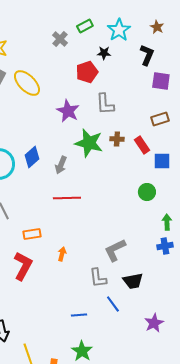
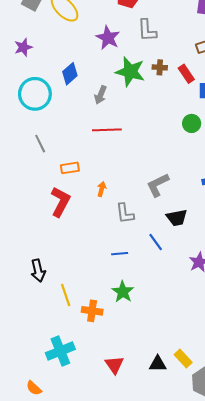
blue diamond: (32, 157) -> (70, 74), moved
gray L-shape: (98, 278) -> (125, 213), moved

